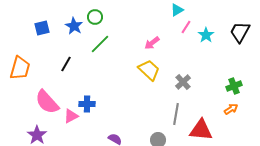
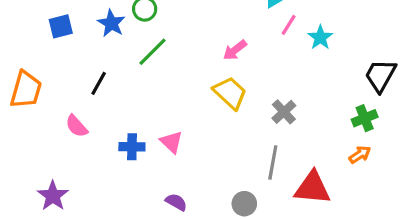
black trapezoid: (240, 32) -> (380, 75), moved
pink semicircle: (47, 102) -> (77, 126), moved, size x0.6
pink triangle: (71, 116) -> (172, 142), moved, turned -49

